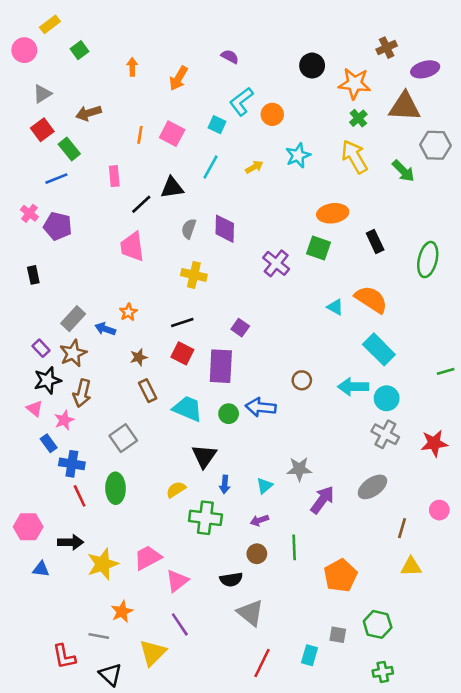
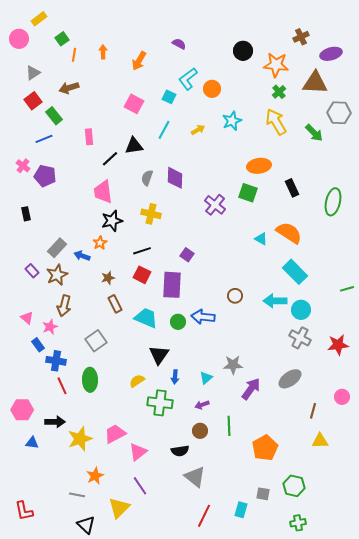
orange line: (140, 135) -> (74, 55), moved
black star: (47, 380) -> (112, 221), moved
red L-shape: (64, 657) -> (24, 511), moved

